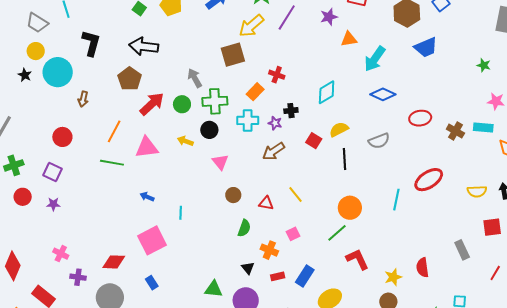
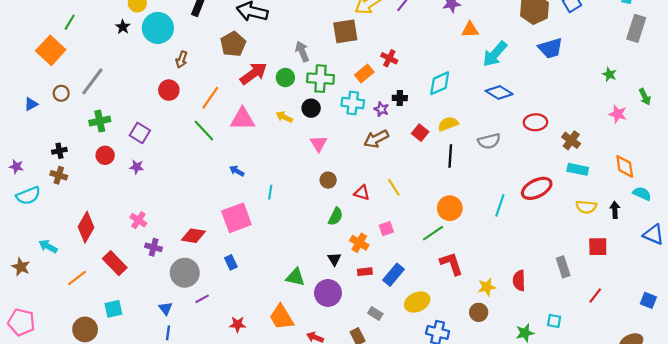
cyan rectangle: (483, 128) -> (578, 169), moved
red circle: (62, 137) -> (169, 90), moved
green line: (112, 163) -> (204, 131), turned 30

